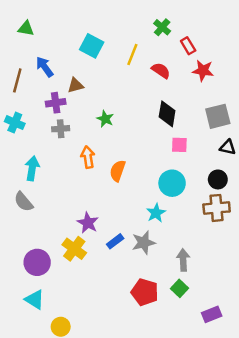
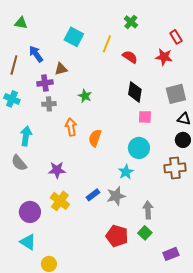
red rectangle: (188, 46) -> (176, 37), moved
black circle: (218, 179) -> (183, 140), moved
purple star: (88, 223) -> (57, 170), moved, turned -30

